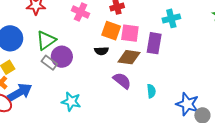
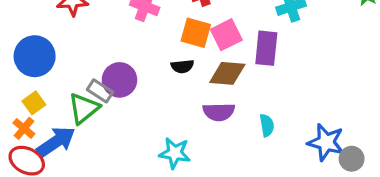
pink square: (130, 33) -> (226, 35), turned -30
green triangle: (46, 40) -> (84, 108), moved
purple semicircle: (122, 81) -> (219, 112), turned 144
cyan star: (71, 102) -> (175, 153), moved

